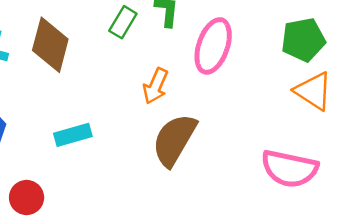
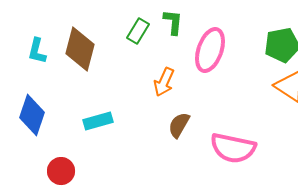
brown semicircle: (174, 140) -> (179, 125), size x0.6
pink semicircle: (289, 169) -> (233, 148), moved

